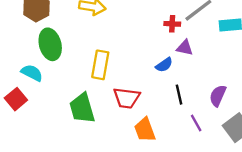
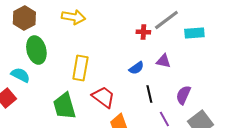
purple triangle: (185, 48) -> (163, 61), moved
red trapezoid: (127, 98) -> (103, 97), turned -150

